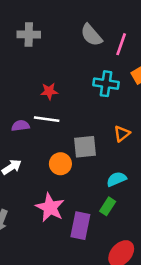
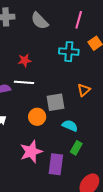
gray semicircle: (91, 35) -> (40, 21), moved
cyan semicircle: (116, 179) -> (70, 126), moved, turned 49
pink star: (50, 208) -> (31, 152), turned 30

